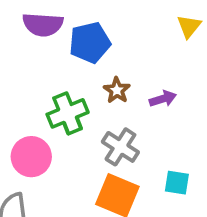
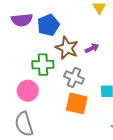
brown star: (117, 90) -> (67, 48), size x1.6
green cross: (68, 113) -> (43, 65), turned 30

